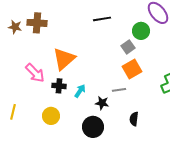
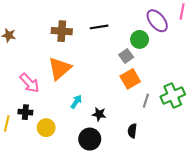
brown cross: (37, 23) -> (62, 31), moved
black cross: (59, 86) -> (25, 112), moved
gray line: (119, 90) -> (146, 101), moved, turned -64

